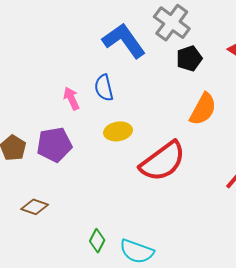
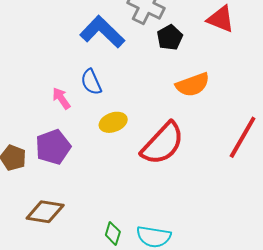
orange semicircle: (203, 109) -> (193, 85), turned 52
brown diamond: (35, 207) -> (45, 212), size x1.4

